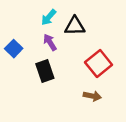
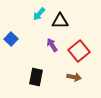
purple arrow: (50, 42) -> (52, 45), moved
black rectangle: (45, 71) -> (36, 77), moved, turned 30

